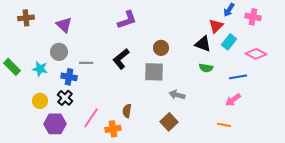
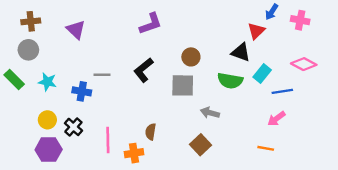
cyan rectangle: (229, 42) -> (262, 74), moved
gray circle: (59, 52) -> (28, 50), moved
green semicircle: (206, 68) -> (230, 81), moved, size x1.5
black cross: (65, 98) -> (73, 127), moved
pink line: (91, 118) -> (108, 140), turned -35
purple hexagon: (55, 124) -> (49, 150), moved

